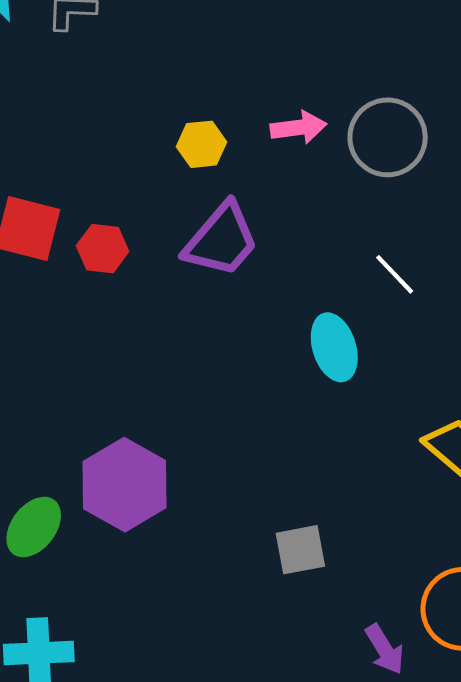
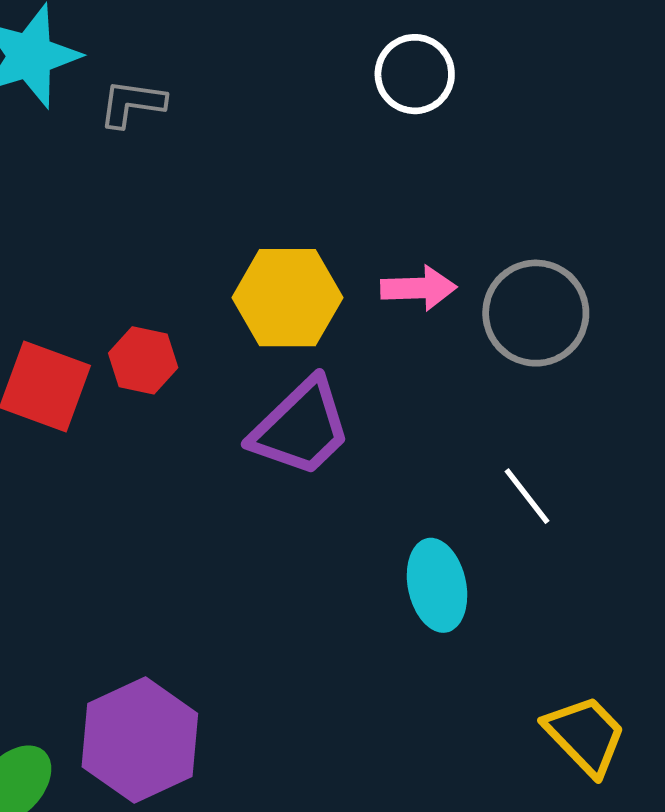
yellow hexagon: (202, 144) -> (287, 298), size x1.6
red hexagon: (103, 249) -> (143, 360), moved

